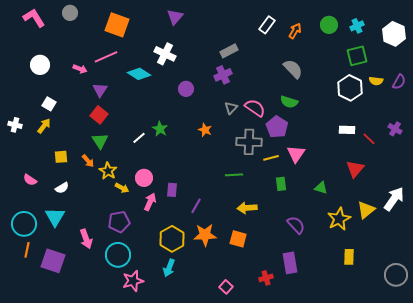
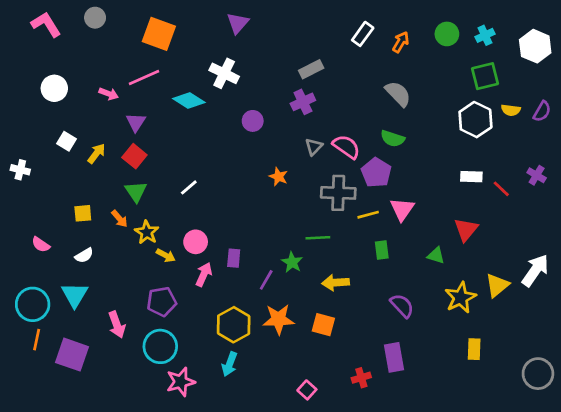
yellow arrow: (44, 126) -> (96, 154), moved
green star: (160, 129) -> (292, 262), moved
red triangle: (355, 169) -> (466, 230), moved

